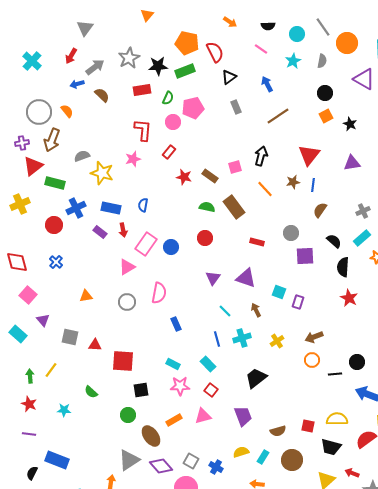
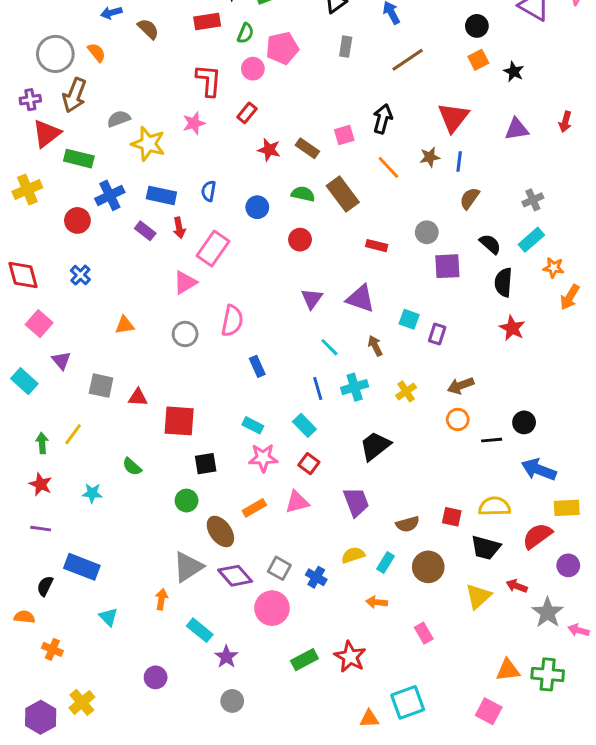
gray rectangle: (236, 107) -> (346, 47), turned 32
blue circle: (171, 247) -> (257, 207), moved

